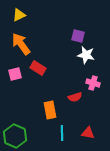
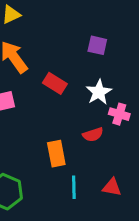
white star: (86, 55) -> (99, 92), moved, turned 30
red rectangle: (38, 68) -> (55, 83), moved

